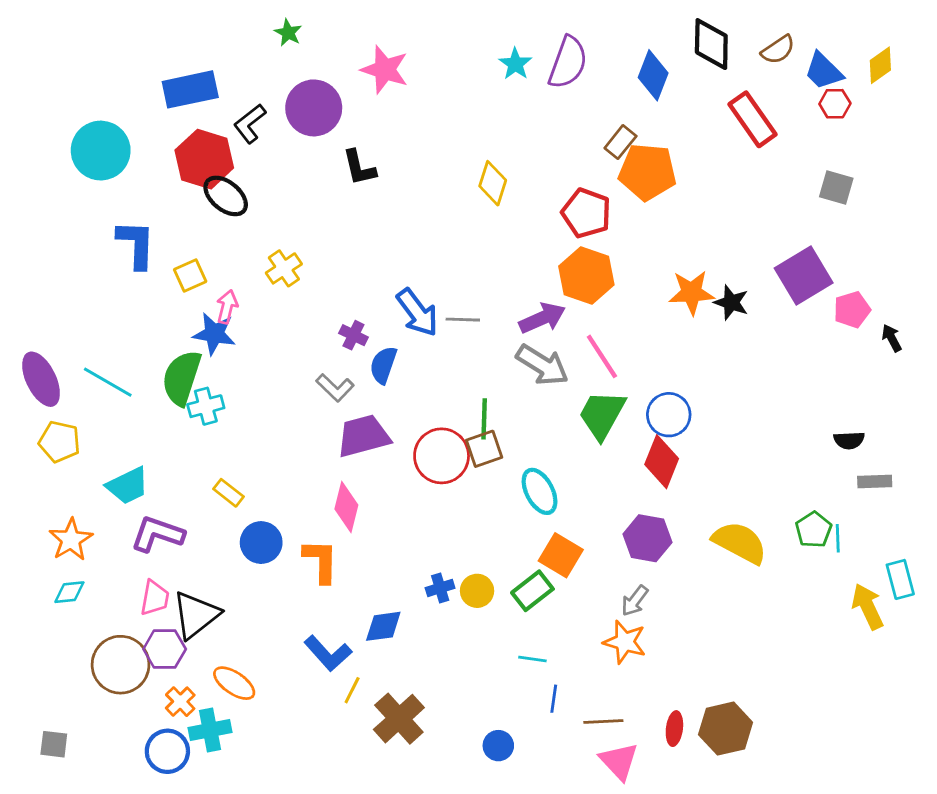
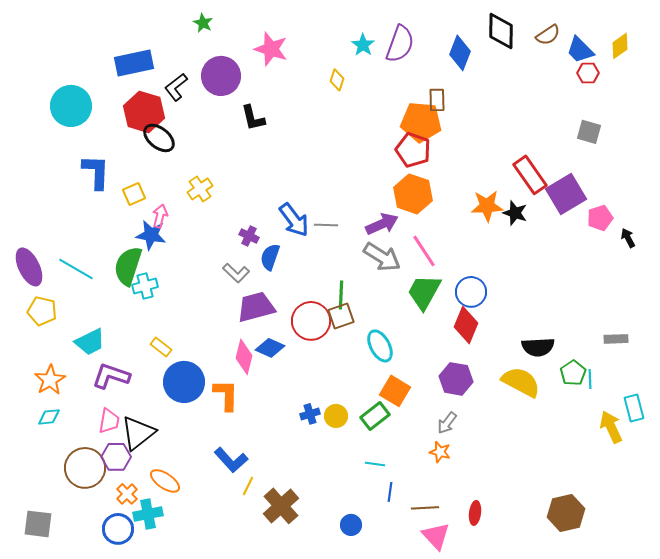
red rectangle: (753, 119) -> (530, 175), moved
brown rectangle: (620, 142) -> (437, 100), turned -40
orange pentagon: (647, 172) -> (421, 122), moved
yellow diamond: (493, 183) -> (337, 80), moved, size x0.7
black semicircle: (849, 440) -> (538, 347), moved, size x1.5
blue circle: (261, 543) -> (184, 382), size x1.4
blue diamond: (383, 626) -> (270, 348), moved, turned 32
orange star: (625, 642) -> (440, 452), size x0.7
brown hexagon: (726, 729) -> (566, 513), moved
gray square: (54, 744) -> (38, 524), size x1.4

